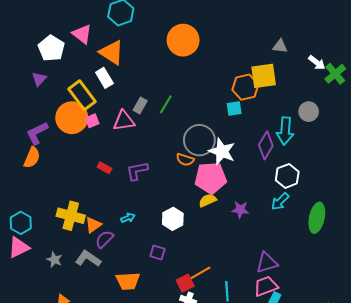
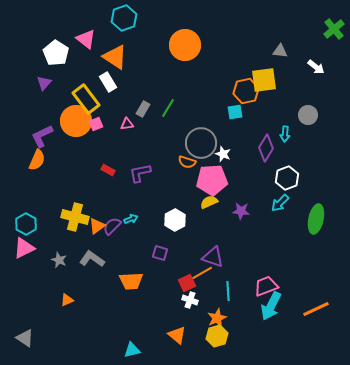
green cross: (335, 74) -> (334, 29), moved
pink triangle: (124, 121) -> (127, 124), size x0.6
cyan arrow: (285, 131) -> (285, 134), size x0.6
white star: (222, 151) -> (223, 154), size x0.6
purple semicircle: (104, 239) -> (112, 226), moved
purple triangle: (267, 263) -> (213, 257), moved, turned 35

